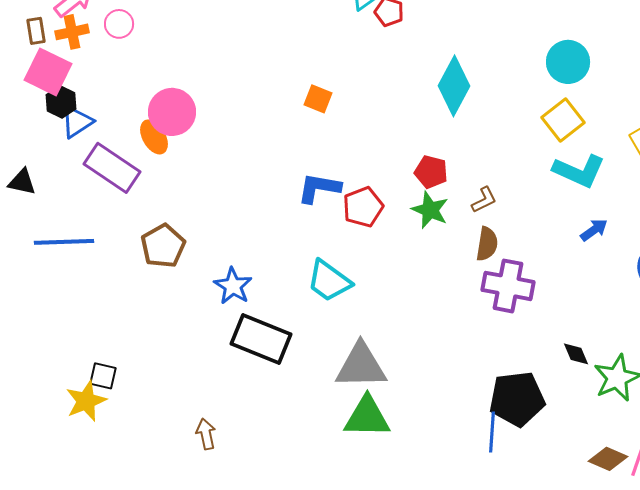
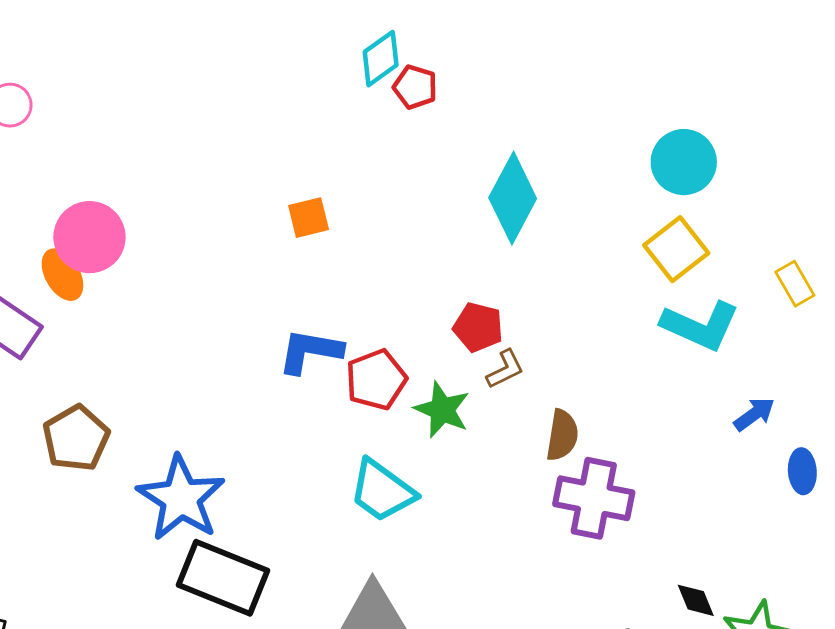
orange square: (318, 99) -> (309, 218), turned -36
brown L-shape: (484, 200) -> (505, 369), moved
green star: (430, 210) -> (442, 410), moved
blue arrow: (594, 230) -> (754, 414), moved
cyan trapezoid: (329, 281) -> (382, 491), moved
blue star: (233, 286) -> (181, 498), size x1.5

